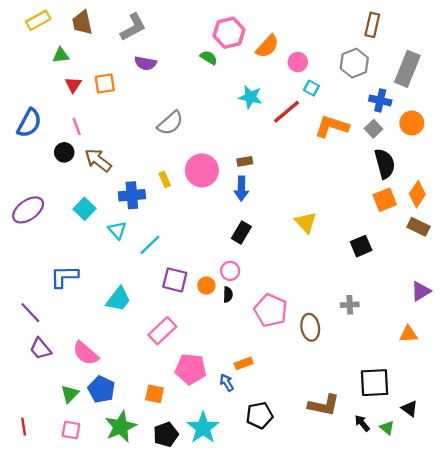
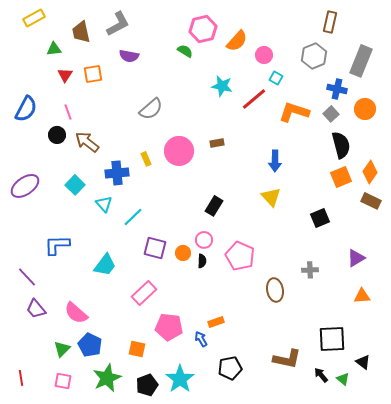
brown trapezoid: (82, 23) -> (81, 32), moved
blue arrow: (241, 188) -> (275, 161), moved
purple triangle: (421, 291) -> (356, 258), moved
pink pentagon: (271, 310) -> (240, 256), moved

